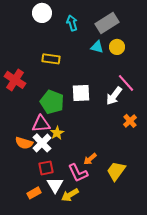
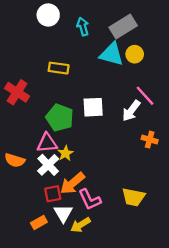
cyan triangle: (97, 47) -> (112, 54), size x1.6
orange cross: (130, 121) -> (150, 140), turned -32
orange semicircle: (24, 143) -> (15, 160), moved
orange arrow: (90, 159) -> (72, 183), moved, size x1.6
yellow trapezoid: (116, 171) -> (133, 197), turned -115

